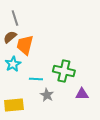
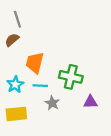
orange trapezoid: (25, 45) -> (35, 63), moved
cyan star: (13, 64) -> (15, 85), moved

